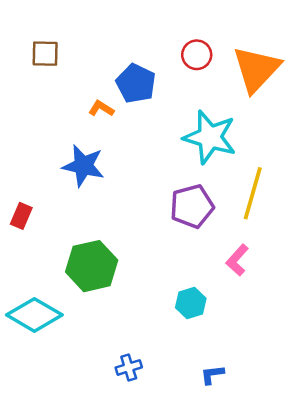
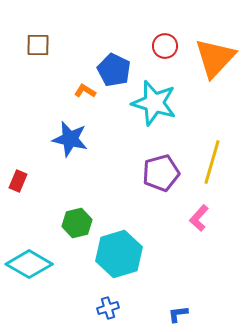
cyan star: (210, 137) -> (154, 103), moved
green hexagon: (92, 266) -> (77, 223), size x0.7
cyan hexagon: (191, 303) -> (119, 254), moved, size x1.8

